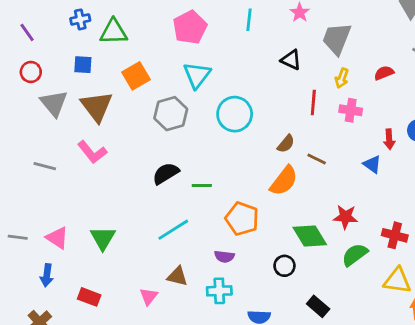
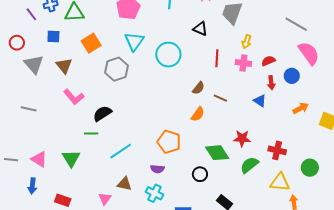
purple line: (27, 32) -> (31, 14), moved
red semicircle: (384, 73) -> (268, 61), moved
yellow arrow: (342, 78) -> (247, 42), moved
brown triangle: (97, 106) -> (64, 66), size x0.7
cyan circle: (235, 114) -> (168, 55), moved
pink L-shape: (92, 152) -> (74, 97), moved
black semicircle: (166, 173) -> (102, 114), moved
orange semicircle: (284, 181) -> (198, 114), size x0.7
green line: (202, 185) -> (91, 134), moved
cyan cross: (219, 291) -> (154, 193), turned 30

